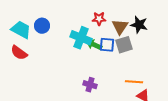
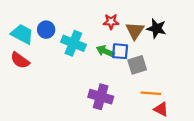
cyan cross: (81, 38) -> (73, 43), moved
gray square: (124, 45) -> (137, 65), moved
purple cross: (90, 85) -> (101, 97), size x1.5

